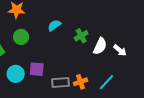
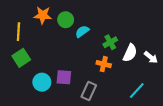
green circle: (21, 37) -> (66, 20), moved
orange cross: (81, 82) -> (104, 64), moved, turned 32
gray rectangle: (60, 83) -> (89, 91), turned -60

